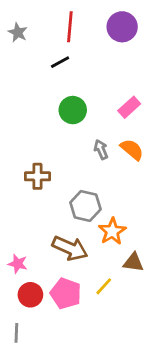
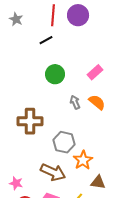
purple circle: (122, 27) -> (78, 15), moved
brown cross: (37, 176) -> (30, 121), size x1.4

